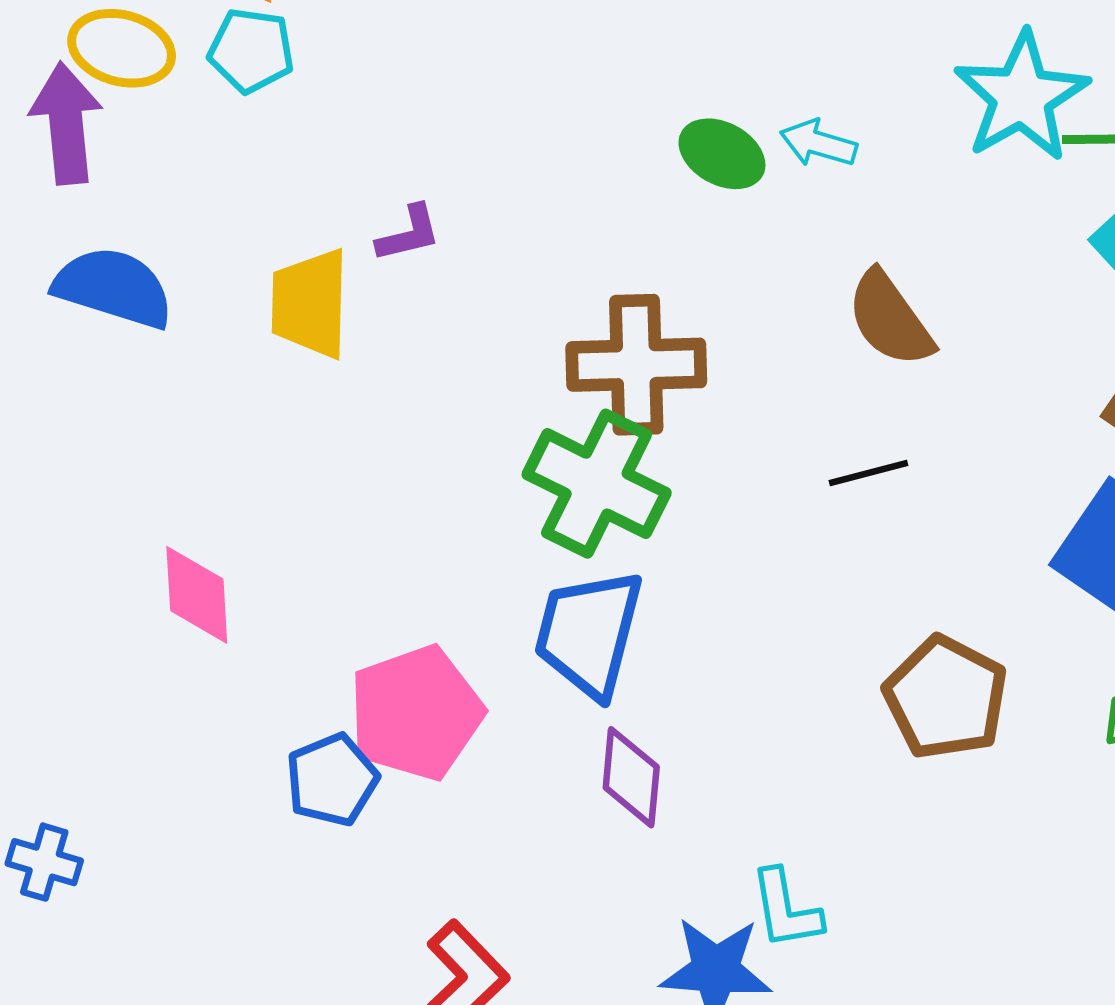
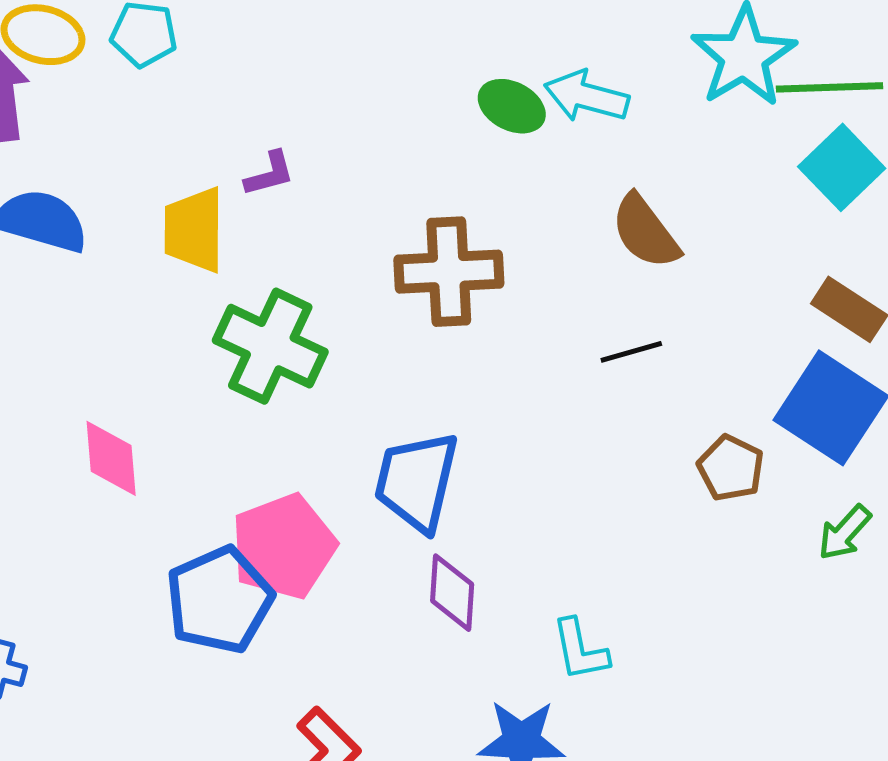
cyan arrow: (818, 143) -> (587, 96), size x1.4
green cross: (597, 484) -> (270, 346), moved
brown pentagon: (946, 698) -> (731, 468), moved, size x0.7
blue pentagon: (332, 780) -> (219, 600), size x1.5
cyan L-shape: (786, 909) -> (580, 650), moved

